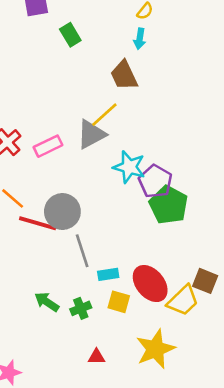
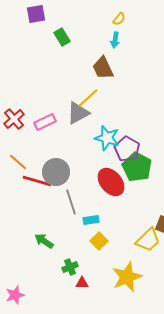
red ellipse: (150, 284) -> (111, 182), moved
yellow square: (119, 302) -> (99, 241), turned 30
green cross: (81, 308) -> (70, 267), moved

